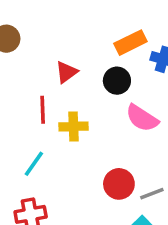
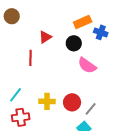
yellow cross: (74, 126) -> (47, 101), moved
cyan line: (34, 164) -> (15, 95), moved
gray line: (152, 194) -> (91, 109), turned -32

